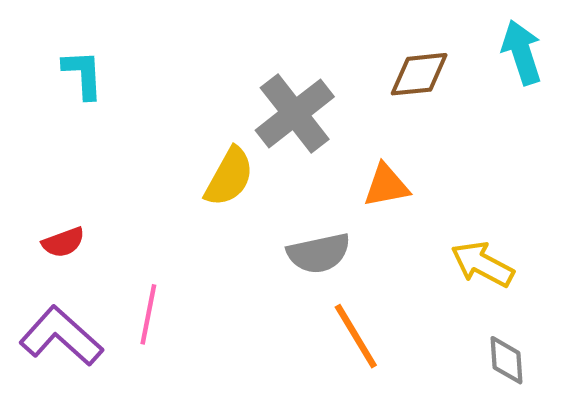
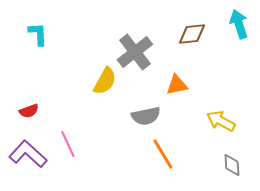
pink line: (148, 314) -> (68, 144), turned -36

